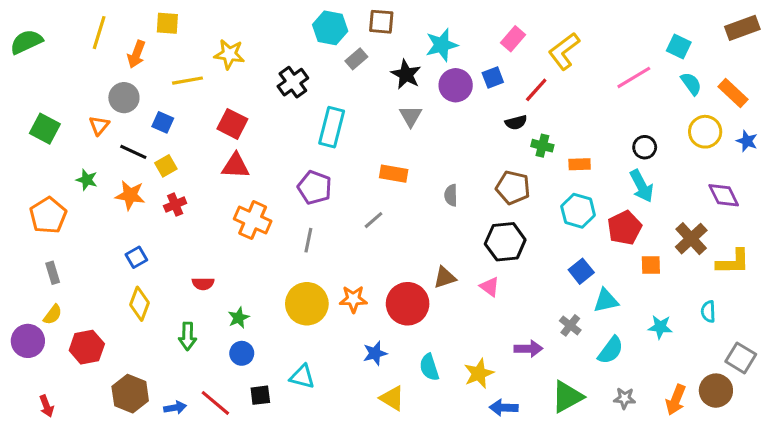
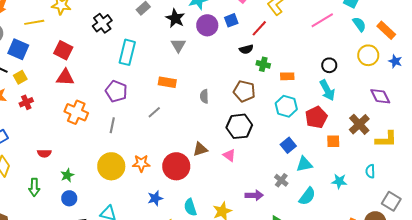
blue square: (163, 122) -> (18, 49), size x1.5

